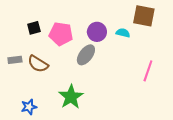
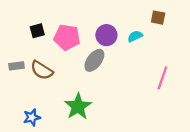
brown square: (144, 16) -> (158, 18), size x0.6
cyan semicircle: (123, 33) -> (135, 36), turned -40

